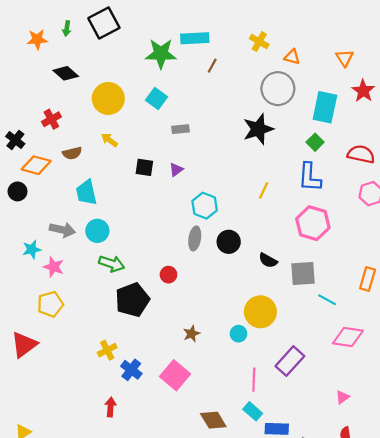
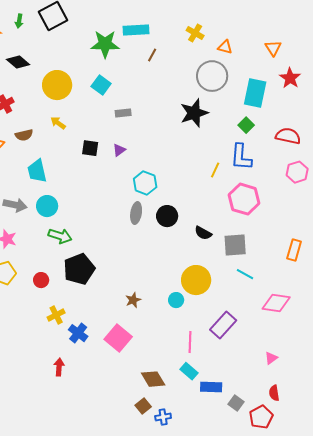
yellow line: (264, 190) -> (215, 170), moved
red circle: (168, 275) -> (41, 280), moved
cyan line: (327, 300) -> (245, 274), moved

